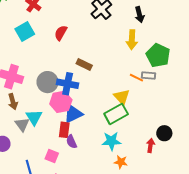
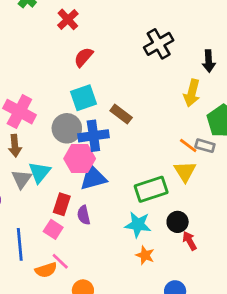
cyan square: (25, 31) -> (83, 98), moved
red semicircle: (61, 33) -> (84, 57), moved
blue cross: (68, 84) -> (93, 136), turned -30
yellow triangle: (122, 97) -> (185, 171), moved
red rectangle: (64, 130) -> (62, 204), moved
black circle: (164, 133) -> (178, 222), moved
red arrow: (151, 145) -> (190, 241), turned -48

